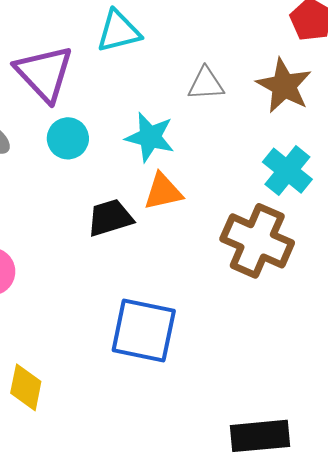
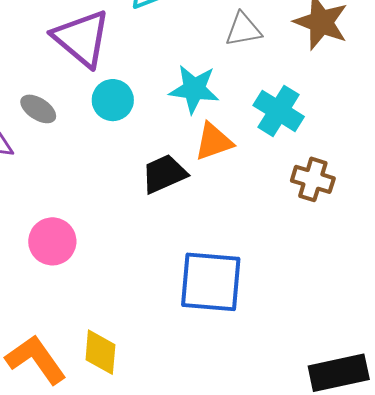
cyan cross: (287, 171) -> (279, 111), moved
brown cross: (257, 241) -> (313, 179), size x0.6

